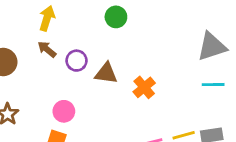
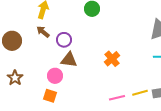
brown triangle: (106, 73) -> (69, 60), moved

